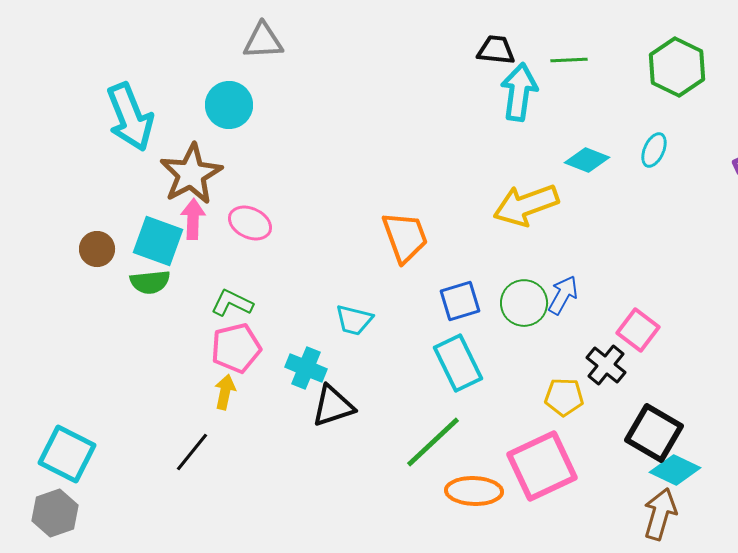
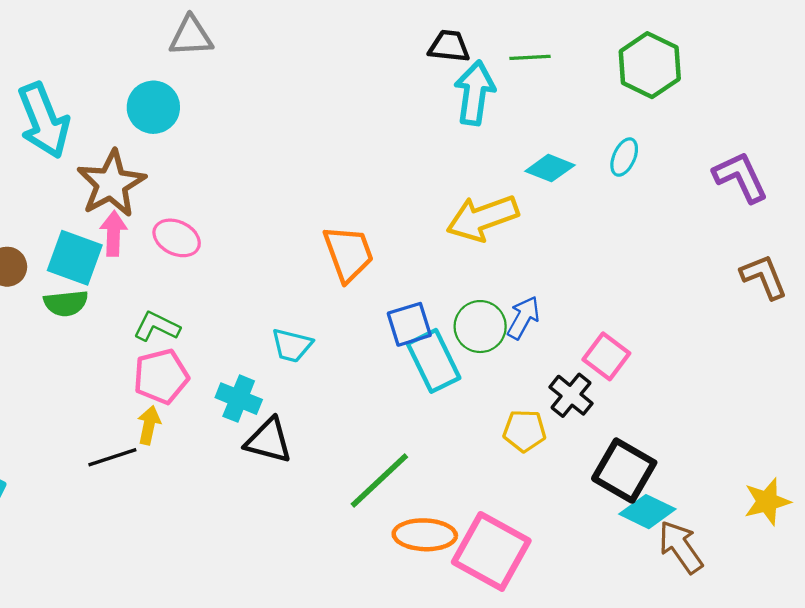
cyan rectangle: (458, 363) -> (434, 361), moved
black triangle: (333, 406) -> (269, 441), turned 33
black line: (192, 452) -> (112, 457), moved, turned 33
pink square: (542, 466) -> (491, 551), moved, turned -36
brown arrow: (660, 514) -> (681, 547), moved, turned -51

